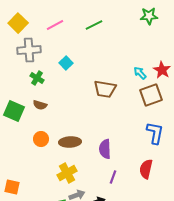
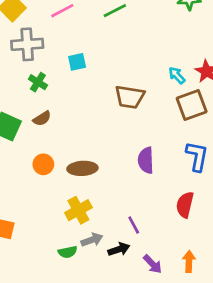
cyan square: (66, 63) -> (77, 62), turned 32
brown semicircle: (40, 105) -> (42, 118), turned -48
purple semicircle: (105, 149) -> (146, 160), moved
purple line: (113, 177) -> (134, 225), moved, turned -48

